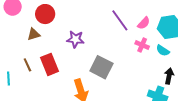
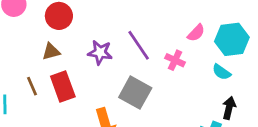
purple line: (120, 20) -> (139, 45), moved
brown triangle: (34, 34) -> (51, 52), moved
pink cross: (142, 45) -> (175, 60), moved

